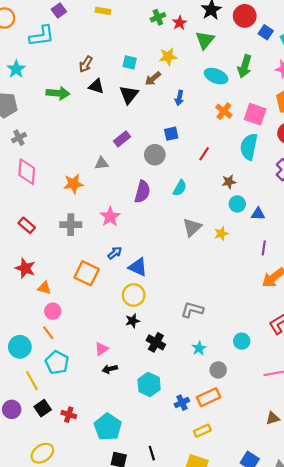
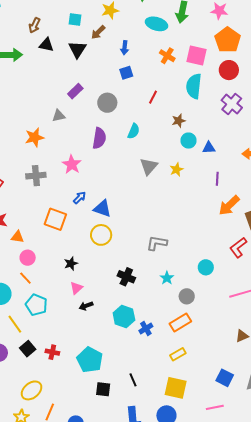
blue square: (171, 134) -> (126, 73), moved
black star: (133, 321) -> (71, 264), moved
blue cross: (182, 403) -> (146, 329), moved

